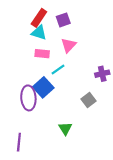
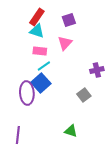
purple square: (63, 20) -> (69, 20), moved
cyan line: (58, 69) -> (44, 66), moved
green triangle: (65, 128) -> (71, 131), moved, turned -40

